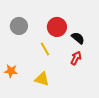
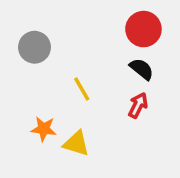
red circle: (57, 27) -> (143, 29), moved
orange star: (11, 71) -> (44, 129), moved

